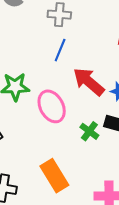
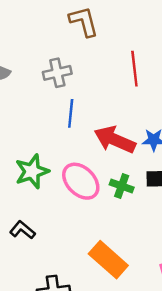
green cross: (89, 131) -> (122, 186), moved

